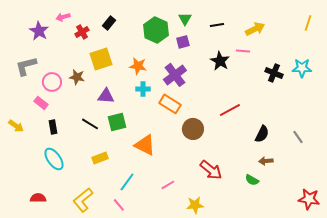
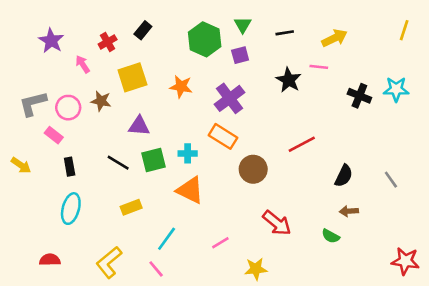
pink arrow: (63, 17) -> (83, 64), moved, turned 72
gray L-shape: (26, 66) -> (33, 104), moved
cyan cross: (143, 89) -> (188, 153), moved
cyan ellipse: (54, 159) -> (71, 209), turned 50

